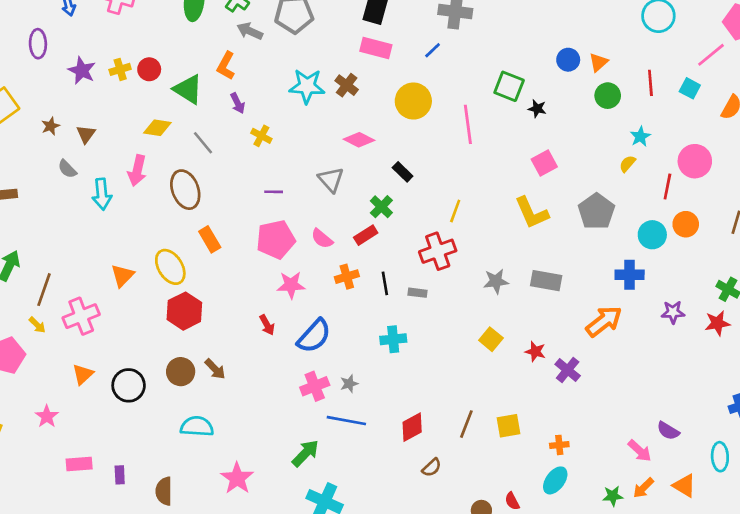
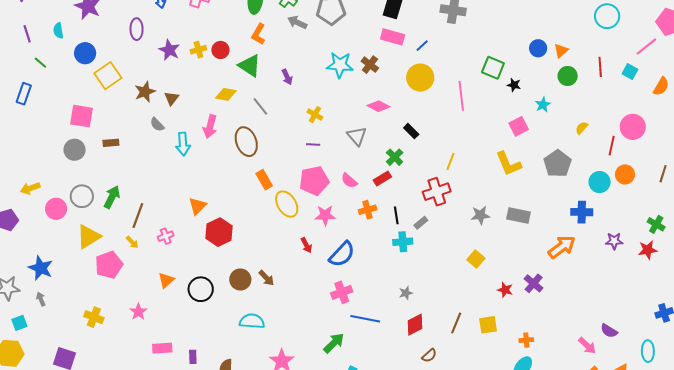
blue line: (433, 50) -> (422, 46), moved
orange L-shape: (226, 66) -> (258, 34), moved
brown star: (50, 126) -> (145, 92), size x1.5
yellow cross: (261, 136) -> (315, 115), moved
cyan star: (640, 137) -> (543, 105), moved
yellow ellipse: (170, 267) -> (287, 204), moved
gray rectangle: (418, 293) -> (421, 223), turned -48
red hexagon: (184, 311) -> (219, 232), moved
pink cross: (81, 316) -> (166, 236), size x0.6
cyan cross: (393, 339) -> (403, 242), moved
red star: (535, 352) -> (505, 290), moved
gray star: (349, 384) -> (406, 293), moved

